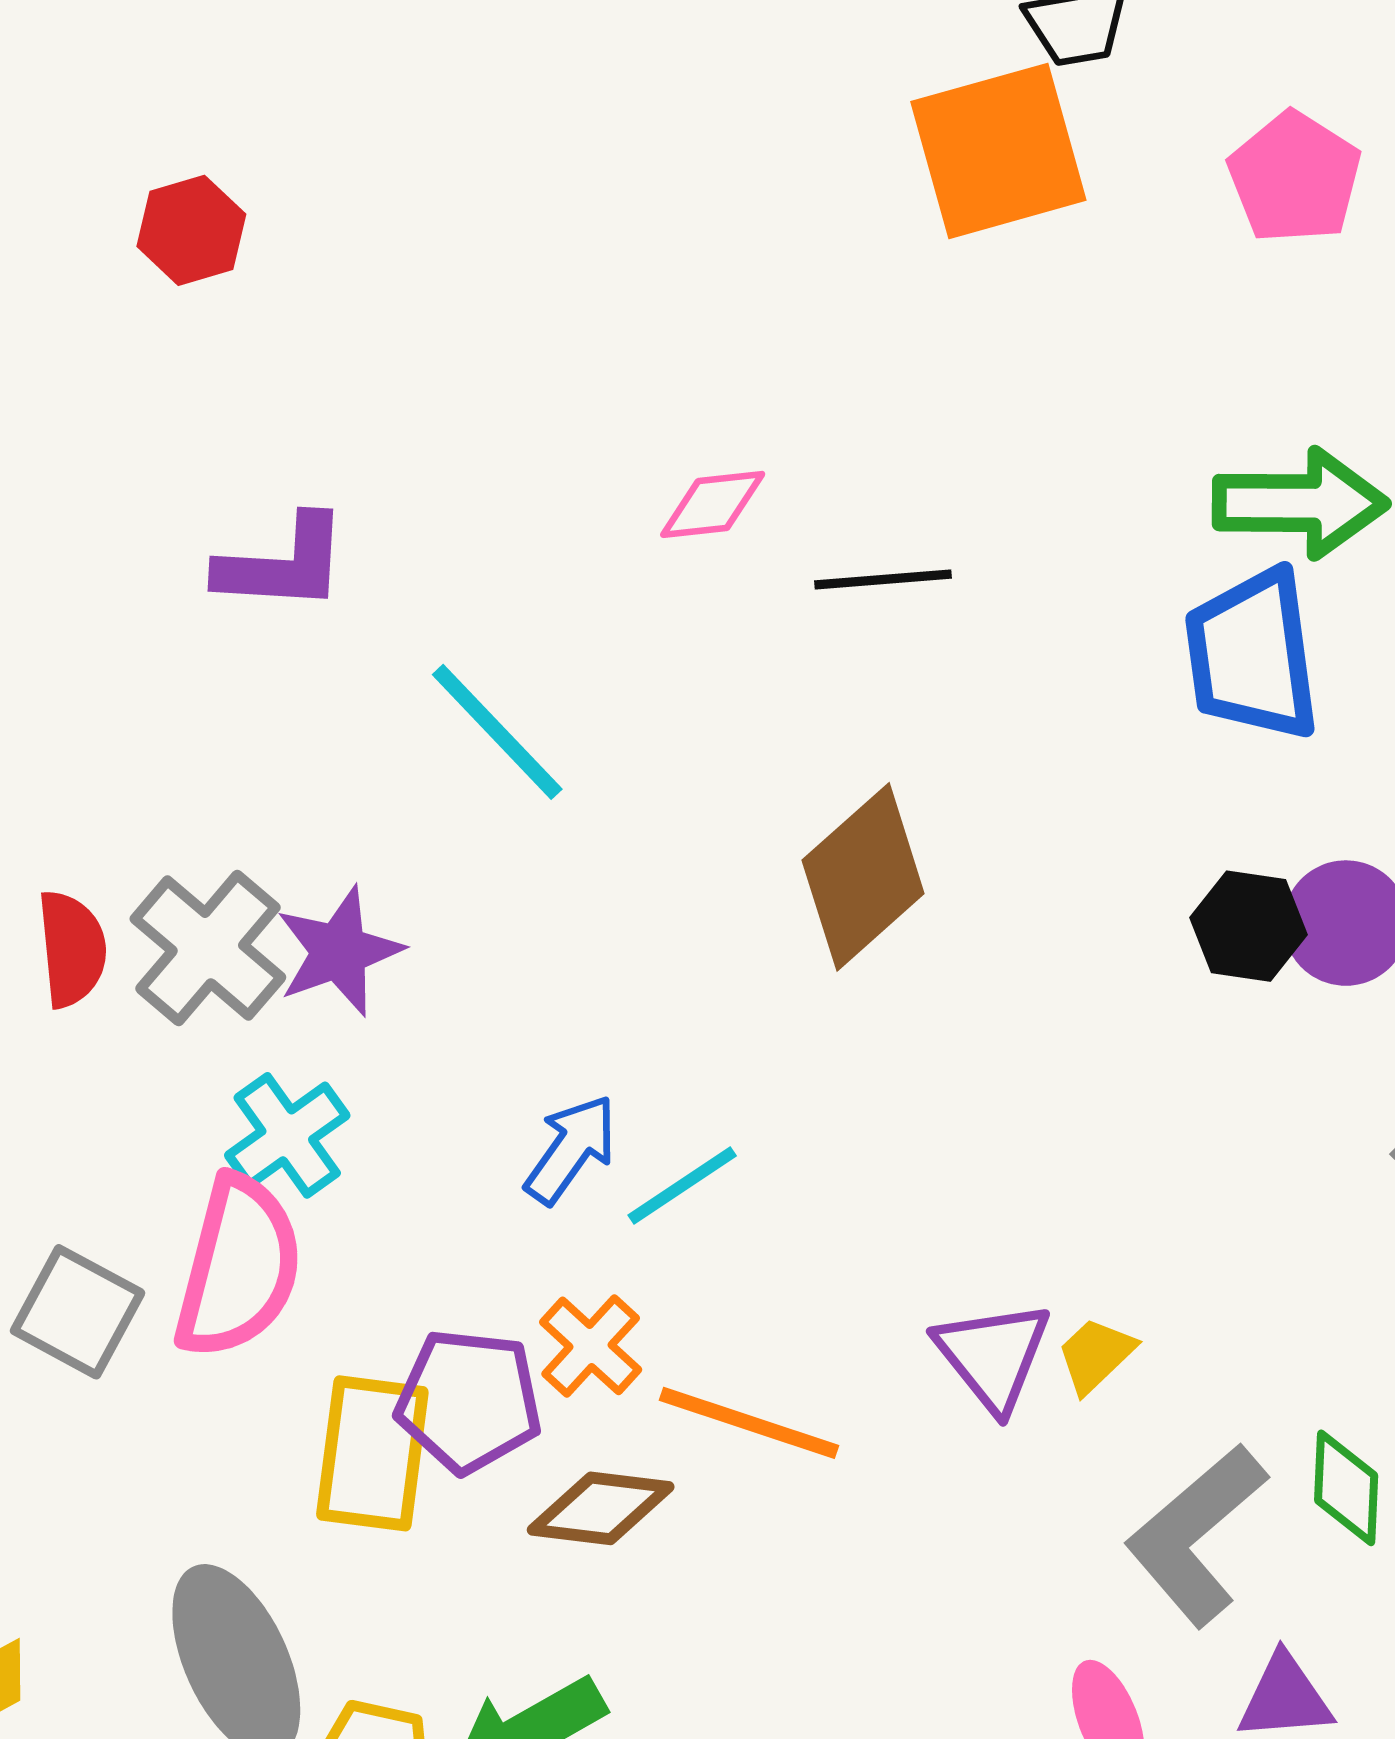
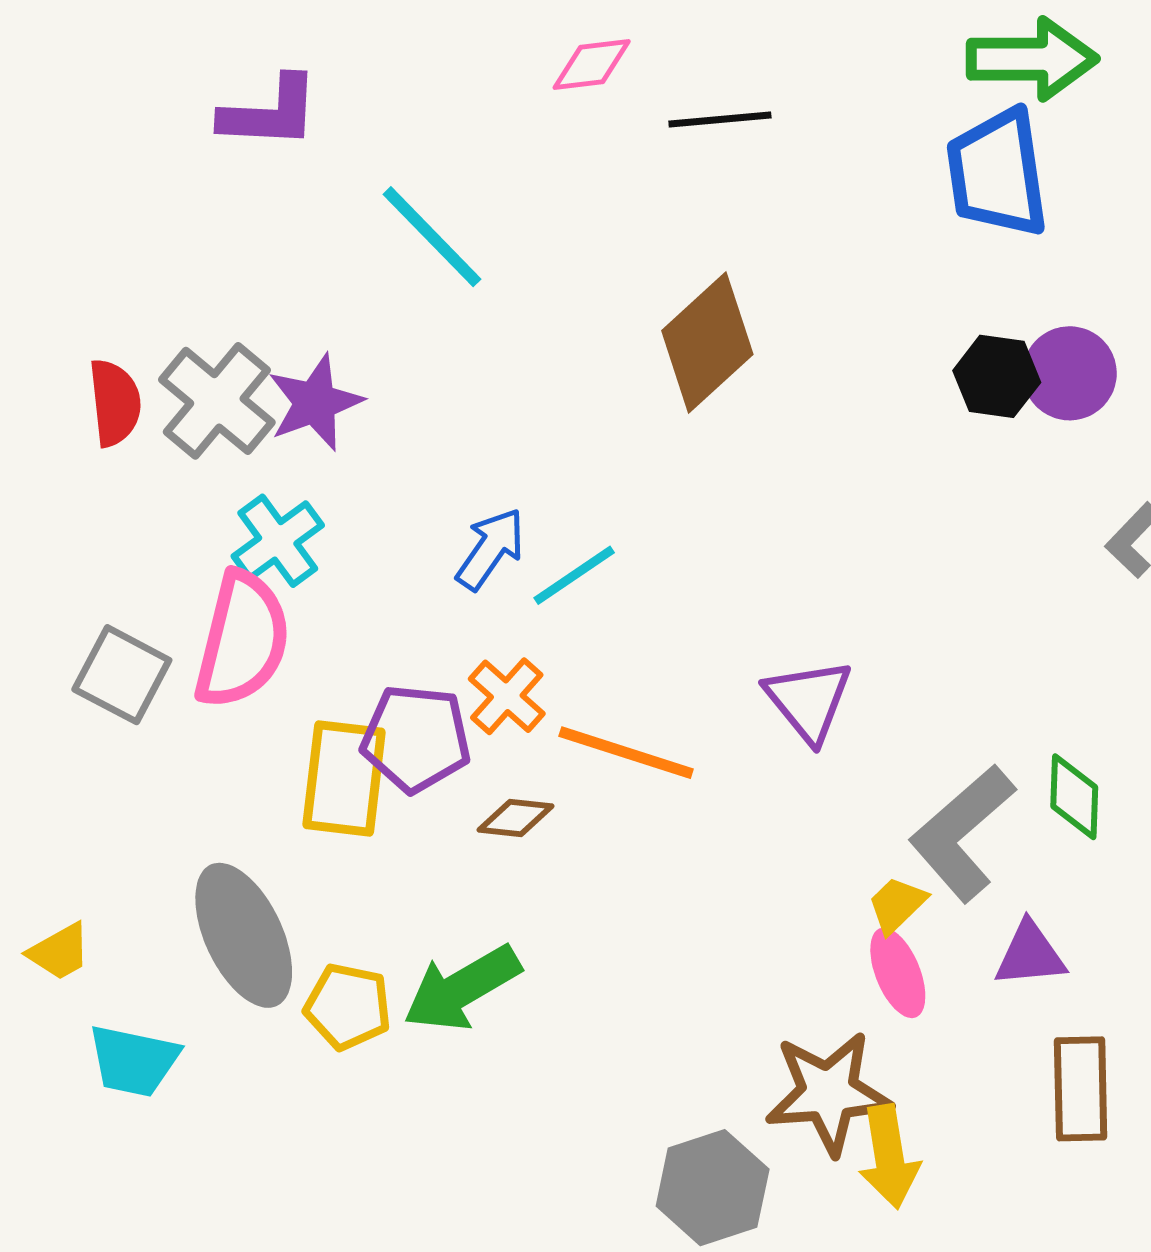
yellow trapezoid: (1096, 1355) -> (897, 905), moved
brown diamond: (601, 1508) -> (516, 818), size x0.7

